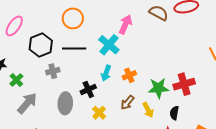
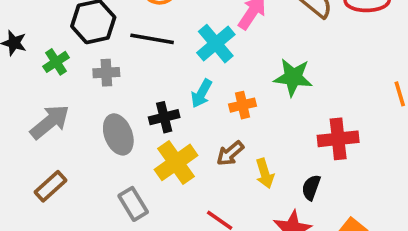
green cross: (16, 80) -> (56, 62), moved
green star: (158, 88) -> (293, 77), moved
gray ellipse: (65, 103) -> (118, 134), turned -35
yellow cross: (99, 113) -> (176, 162), size x1.6

